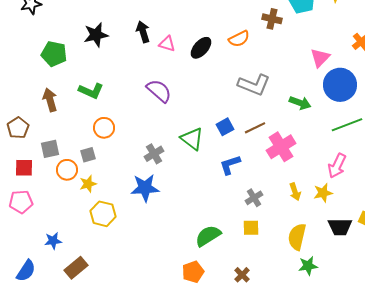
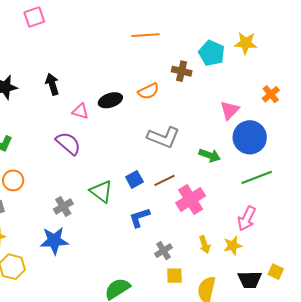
pink triangle: (167, 44) -> (80, 111), moved
black ellipse: (201, 48) -> (110, 100), turned 30
yellow square: (251, 228) -> (175, 276), moved

